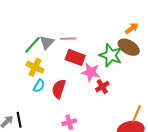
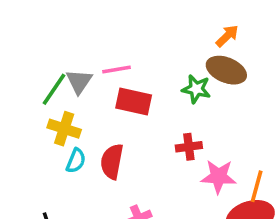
green star: (111, 55) -> (196, 89), size x0.7
pink star: (91, 72) -> (219, 177), moved
red cross: (102, 87) -> (189, 147), turned 32

